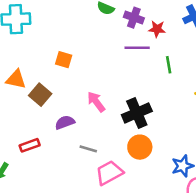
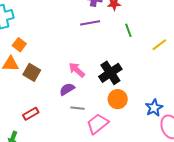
purple line: (137, 48) -> (90, 23), moved
orange square: (64, 60) -> (19, 45), moved, turned 32
purple semicircle: (65, 122) -> (67, 89), moved

